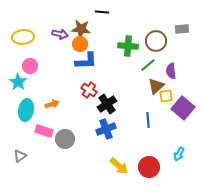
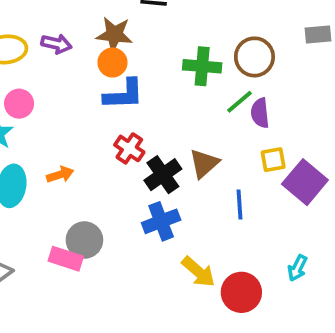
gray rectangle: (182, 29) -> (318, 35), moved
purple arrow: (60, 34) -> (56, 44), moved
purple semicircle: (171, 71) -> (260, 113), moved
brown triangle: (156, 86) -> (204, 163), moved
pink rectangle: (44, 131) -> (66, 259), moved
yellow arrow: (119, 166) -> (198, 272), moved

